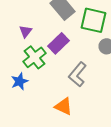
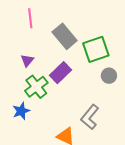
green square: (94, 20) -> (96, 49), turned -32
gray L-shape: (78, 74) -> (90, 117), moved

